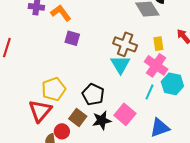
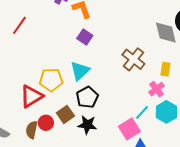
cyan triangle: (120, 64) -> (80, 71), moved
pink cross: (156, 65) -> (157, 89), size x0.7
pink square: (125, 114) -> (129, 129), moved

